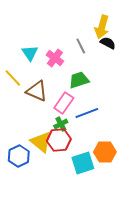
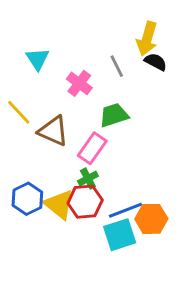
cyan triangle: (30, 53) -> (37, 59), moved
blue line: (87, 113) -> (125, 210), moved
blue hexagon: (19, 156) -> (27, 199), moved

